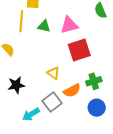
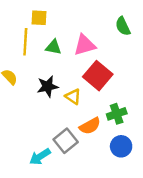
red square: (79, 50) -> (98, 76), turned -30
yellow triangle: (53, 73) -> (73, 97), moved
black star: (16, 85) -> (48, 86), moved

